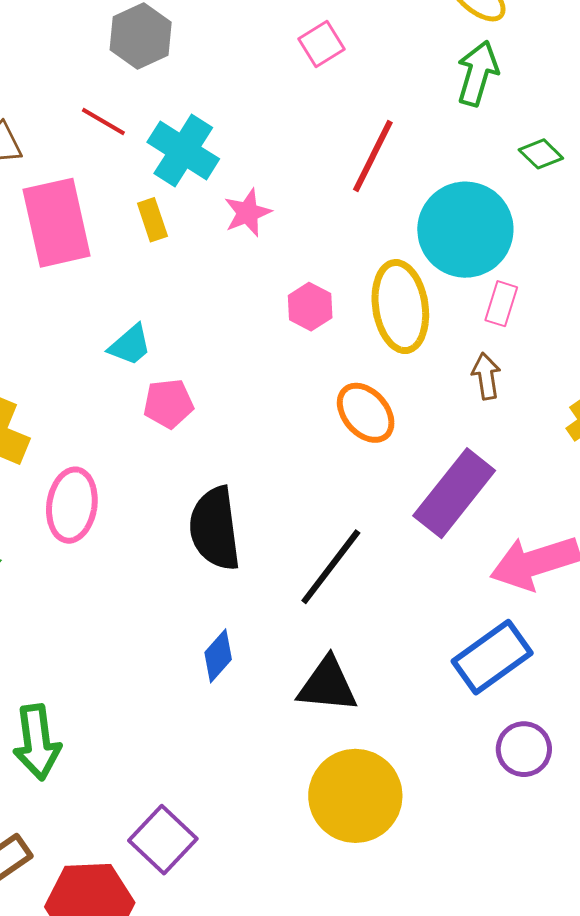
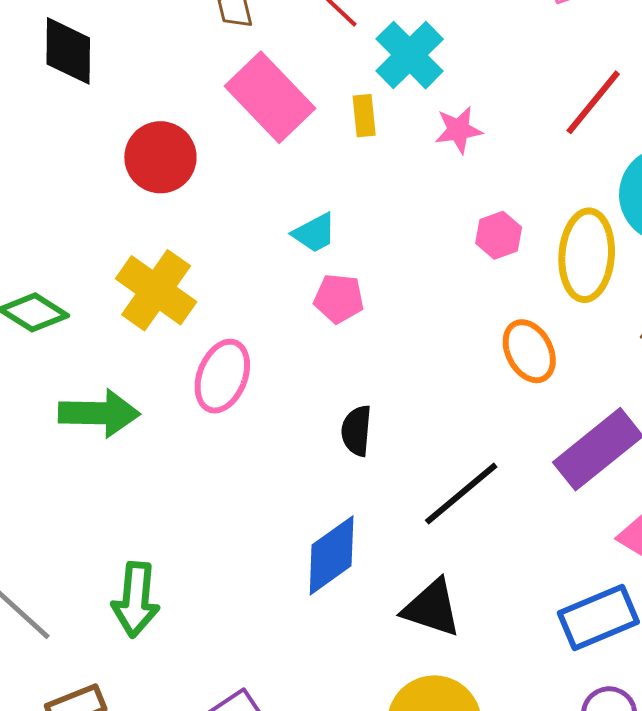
pink rectangle: (57, 223) -> (270, 97), turned -44
black semicircle: (215, 529) -> (357, 431), size x0.6
blue diamond: (218, 656) -> (332, 555), size x1.6

